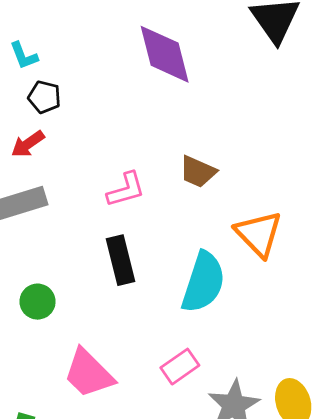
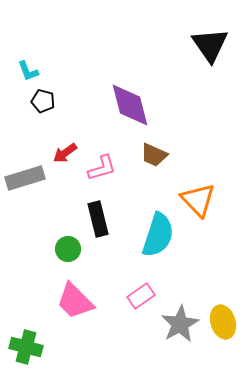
purple diamond: (165, 54) -> (130, 105), moved
red arrow: (28, 144) -> (65, 153), moved
green circle: (38, 302) -> (68, 249), moved

